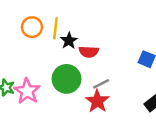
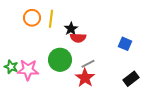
black star: (69, 41) -> (71, 29), moved
pink star: (27, 91) -> (28, 70), turned -30

